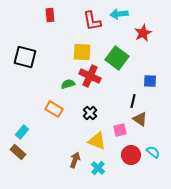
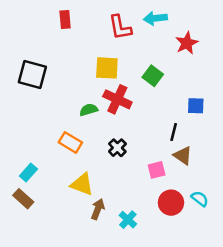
green square: (117, 58) -> (153, 76), size x0.7
yellow triangle: (97, 141) -> (82, 184), moved

